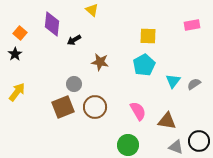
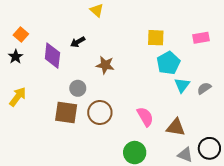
purple diamond: (52, 24) -> (52, 56), moved
pink rectangle: (192, 25) -> (201, 38), moved
cyan pentagon: (144, 65) -> (168, 63), moved
brown square: (63, 107) -> (66, 112), turned 30

